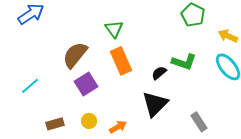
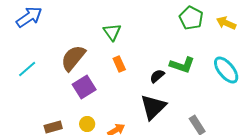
yellow arrow: (228, 36) -> (226, 23), moved
orange rectangle: (121, 61) -> (119, 64), size x0.6
cyan line: (30, 86) -> (27, 69), moved

